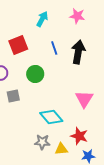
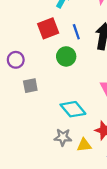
red square: (18, 45) -> (48, 28), moved
green circle: (35, 74) -> (66, 56), moved

